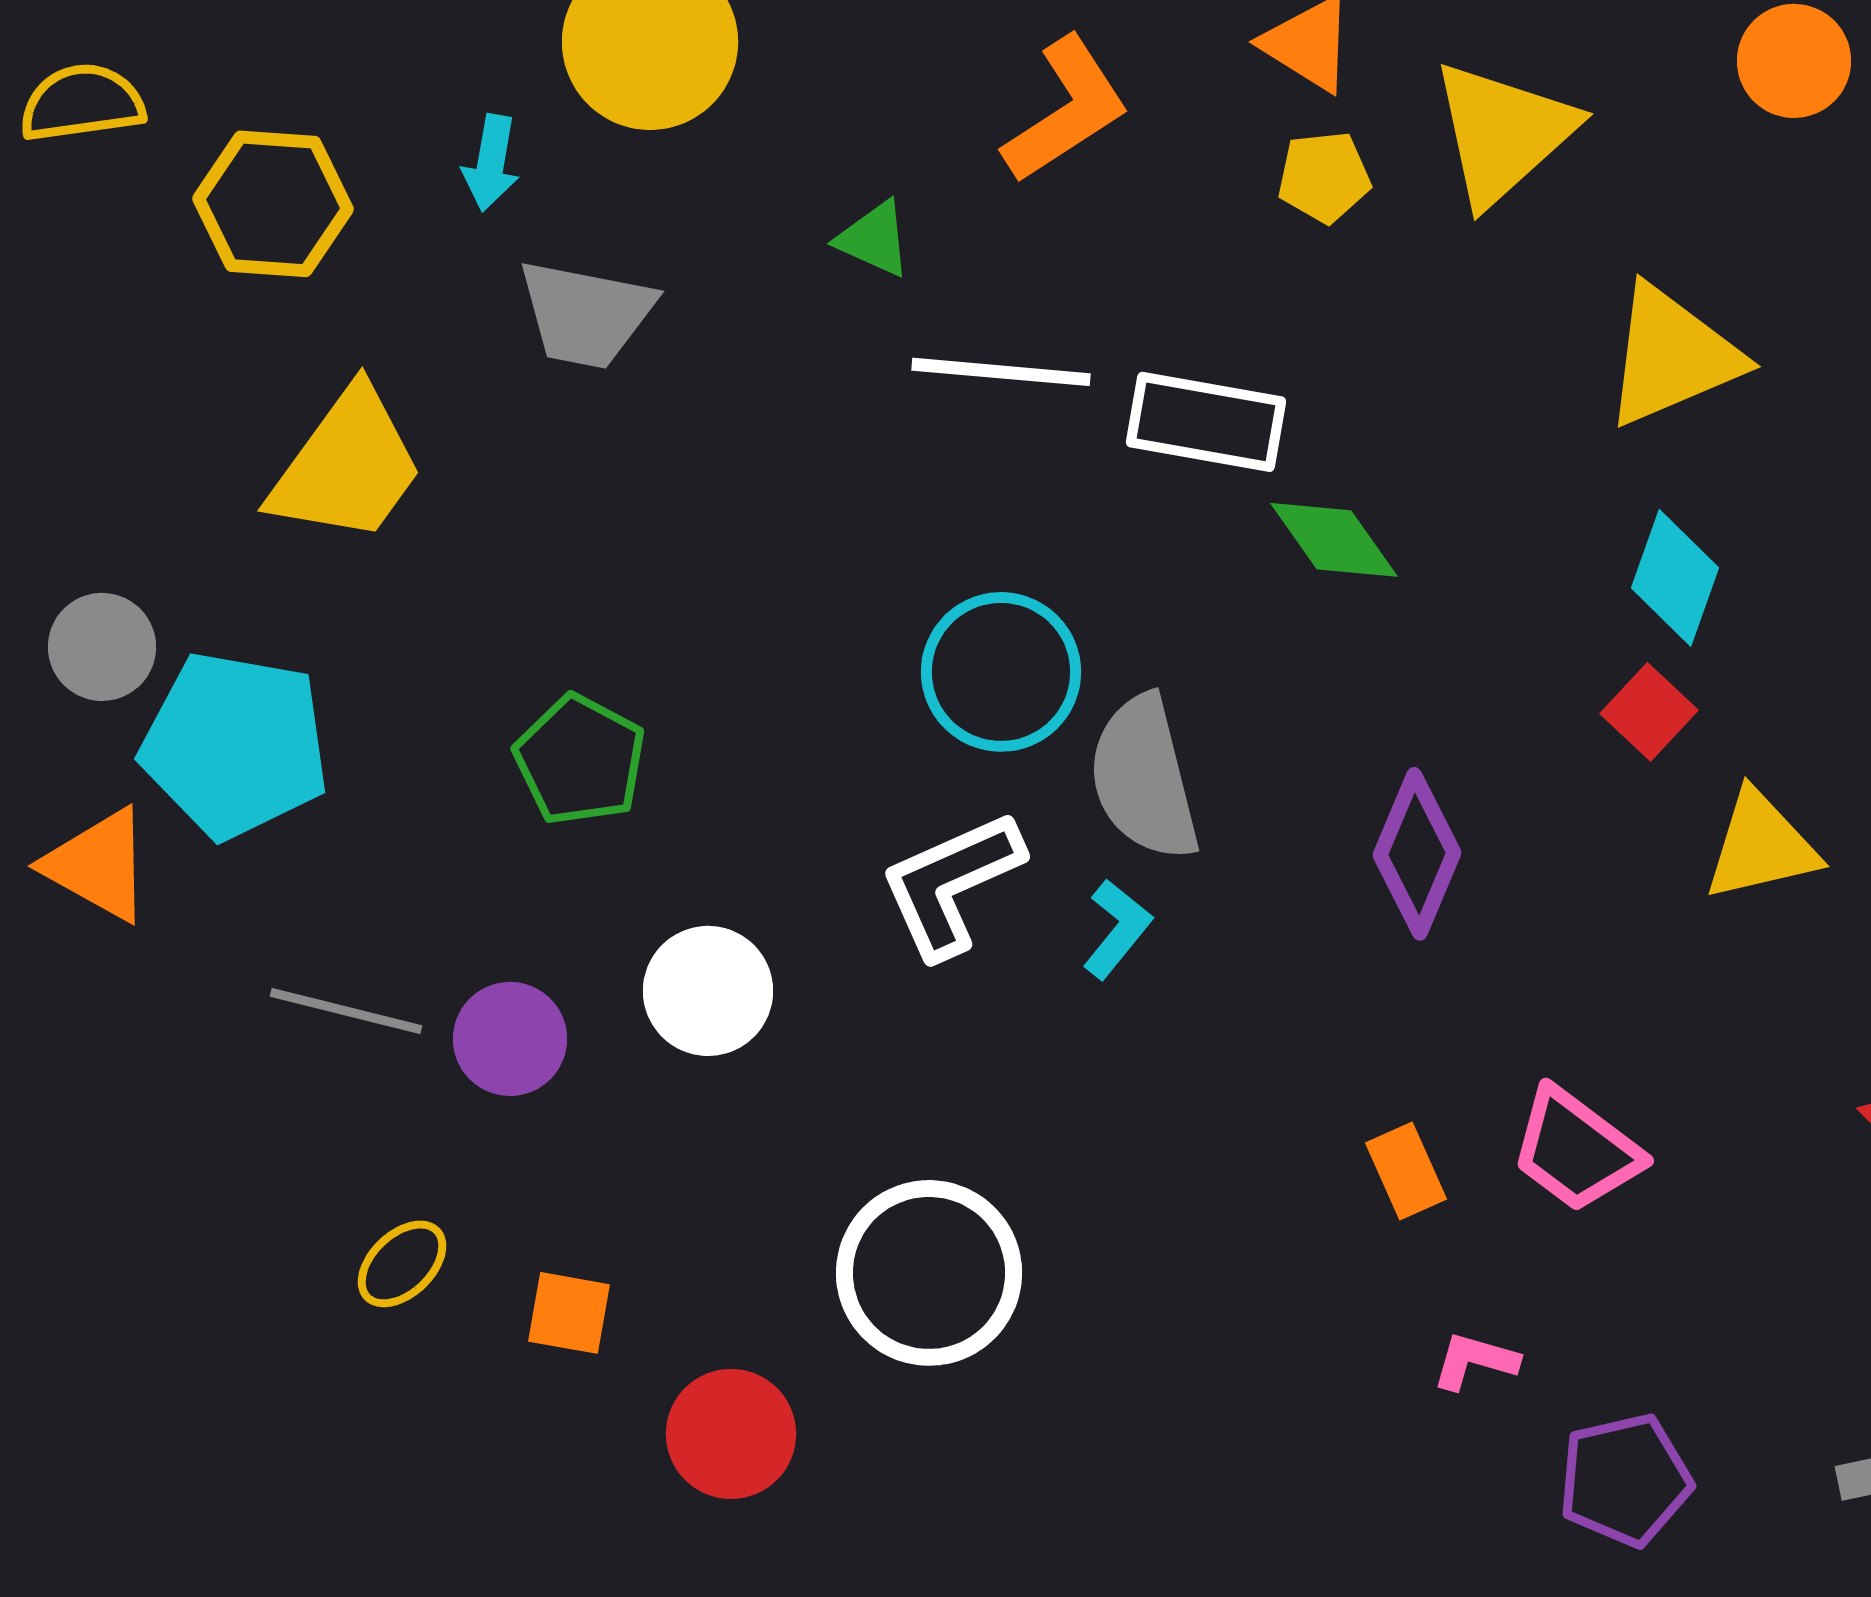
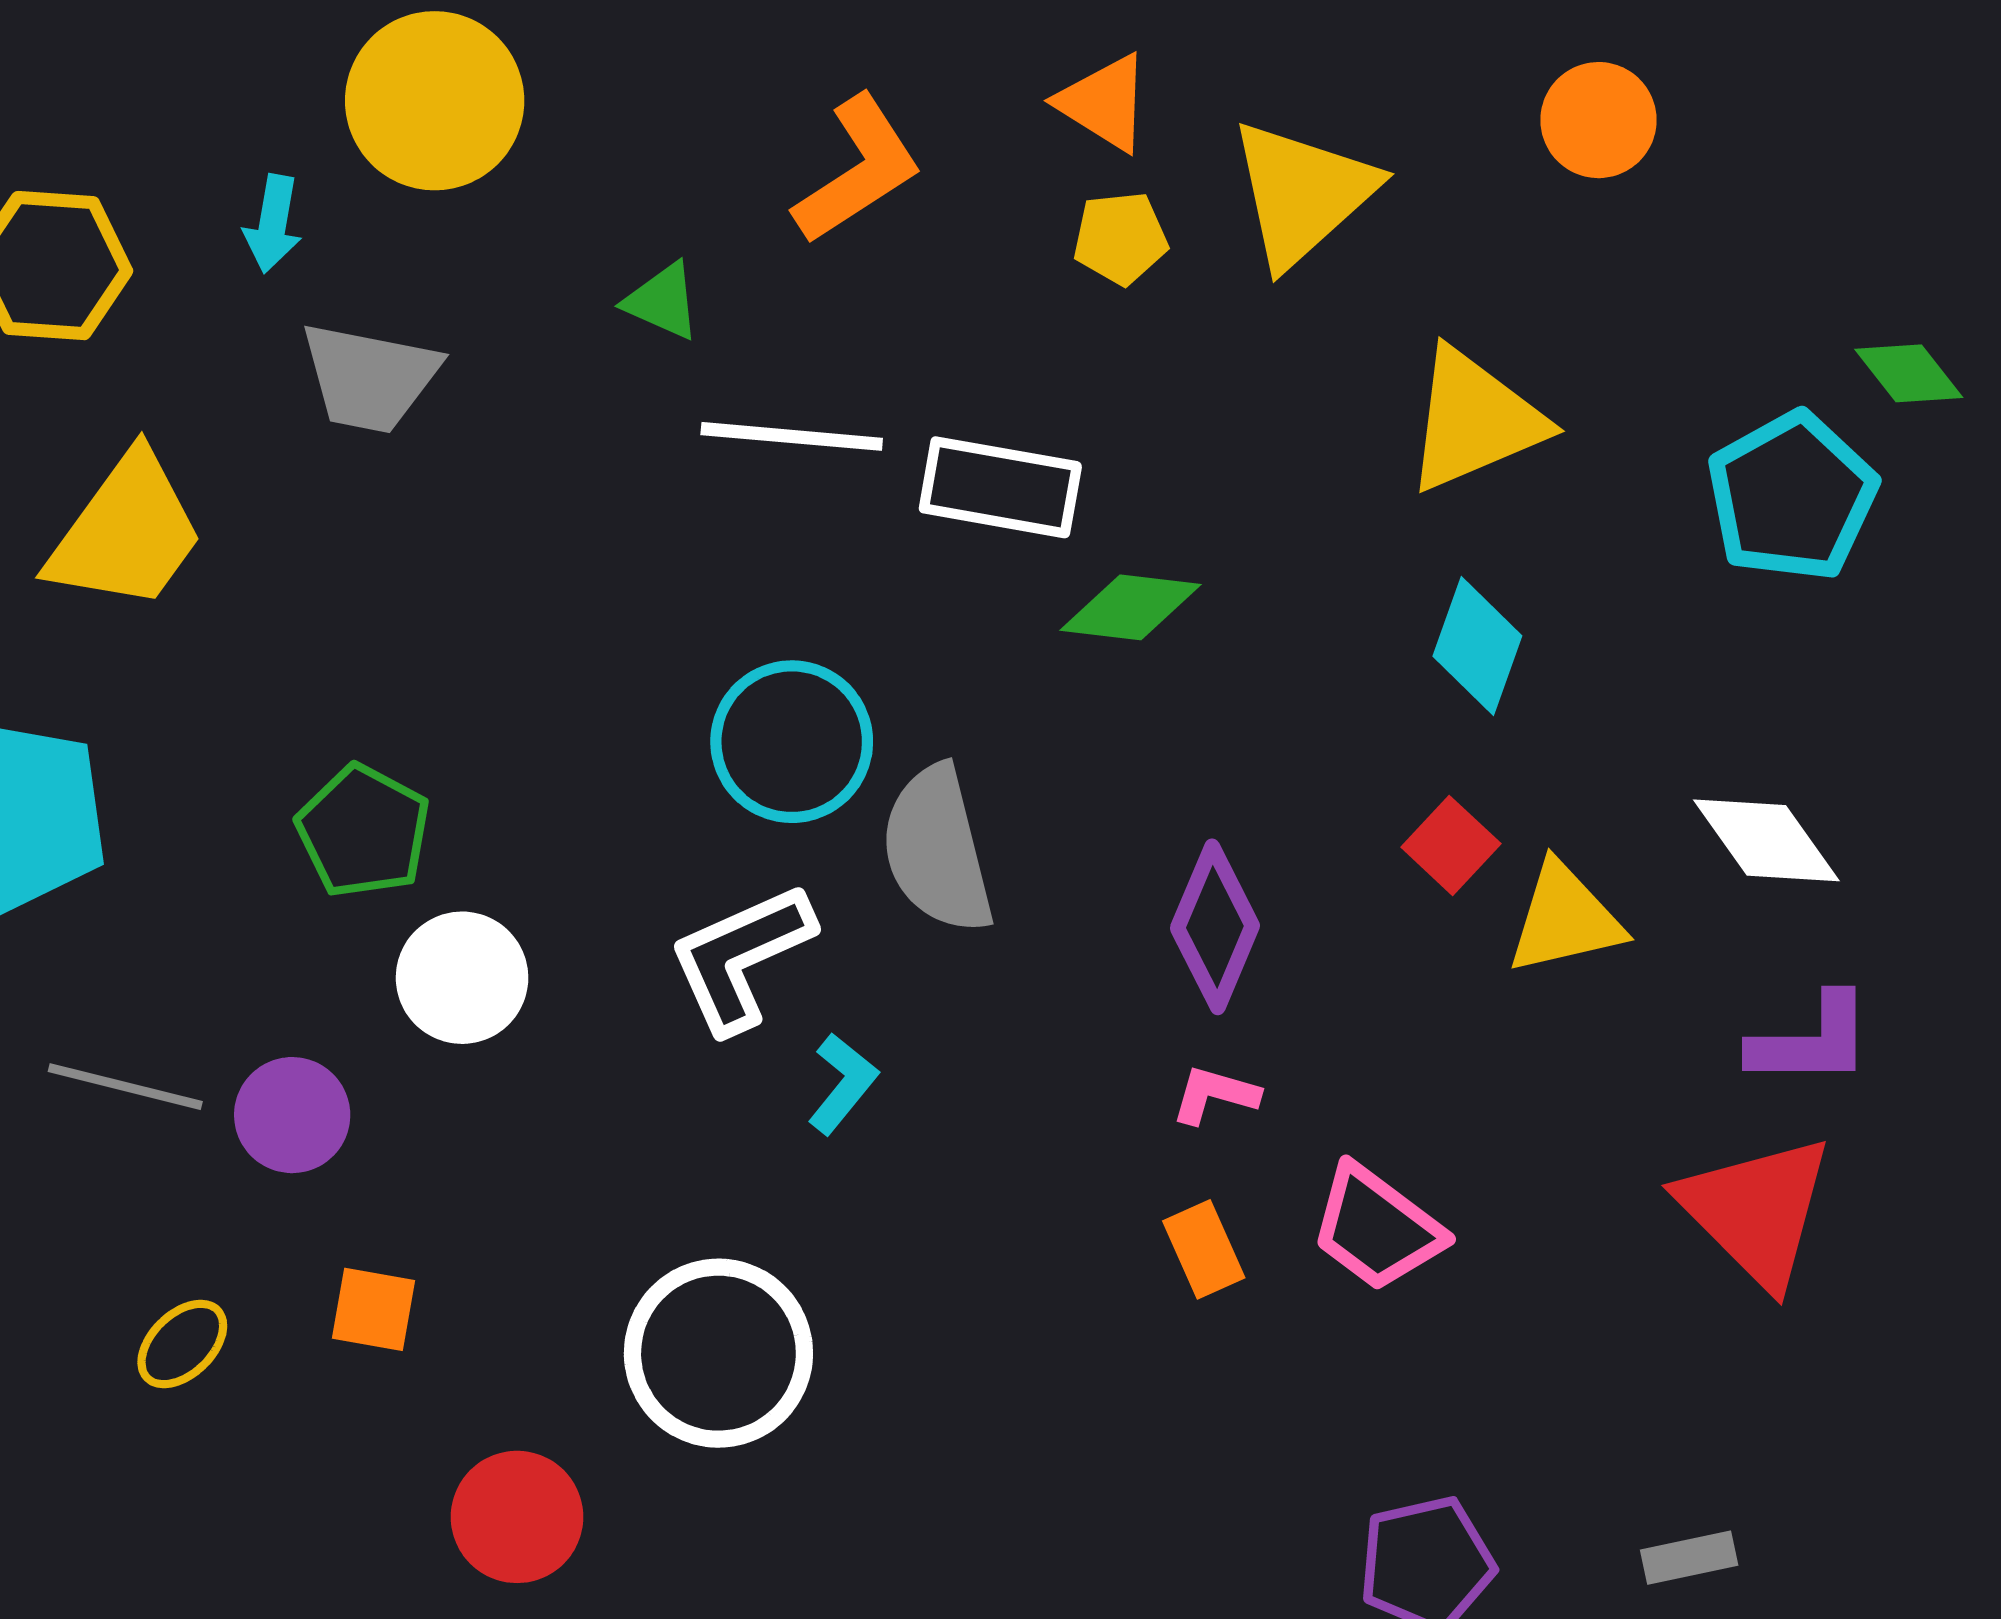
green diamond: (1334, 540) -> (1130, 607), turned -48
red square: (1649, 712) -> (1451, 845), moved
cyan L-shape: (1117, 929) -> (843, 1084), moved
white circle: (708, 991) -> (462, 978), moved
orange square: (569, 1313) -> (374, 1309), moved
pink L-shape: (1475, 1361) -> (1215, 1095), moved

